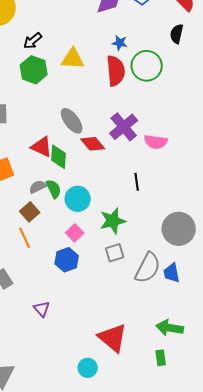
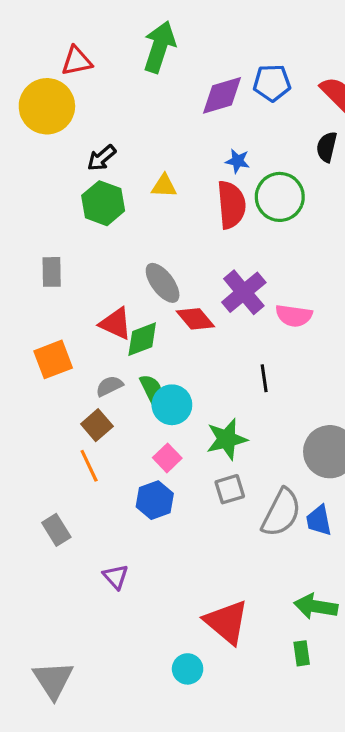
yellow triangle: (73, 59) -> (164, 186), size x0.7
green diamond: (59, 157) -> (142, 339), turned 65
green semicircle: (54, 189) -> (152, 389), moved

